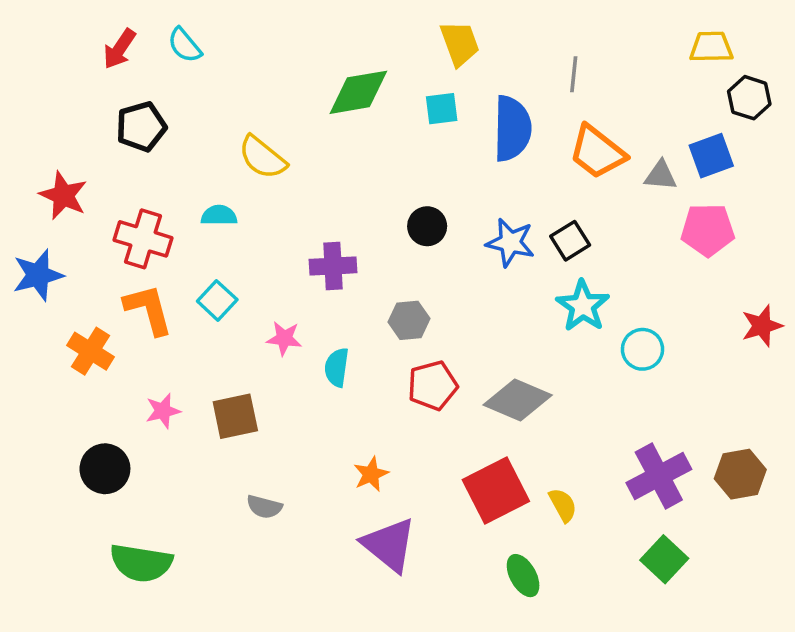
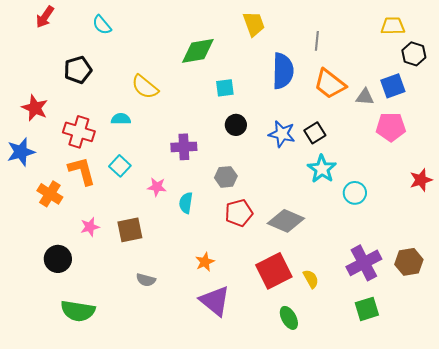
red arrow: (119, 49) -> (45, 17), moved
cyan square: (442, 109) -> (225, 88), moved
green square: (664, 559) -> (367, 309), turned 30

